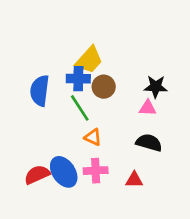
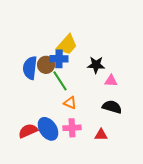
brown circle: (104, 87) -> (46, 65), moved
black star: (156, 87) -> (96, 65), moved

